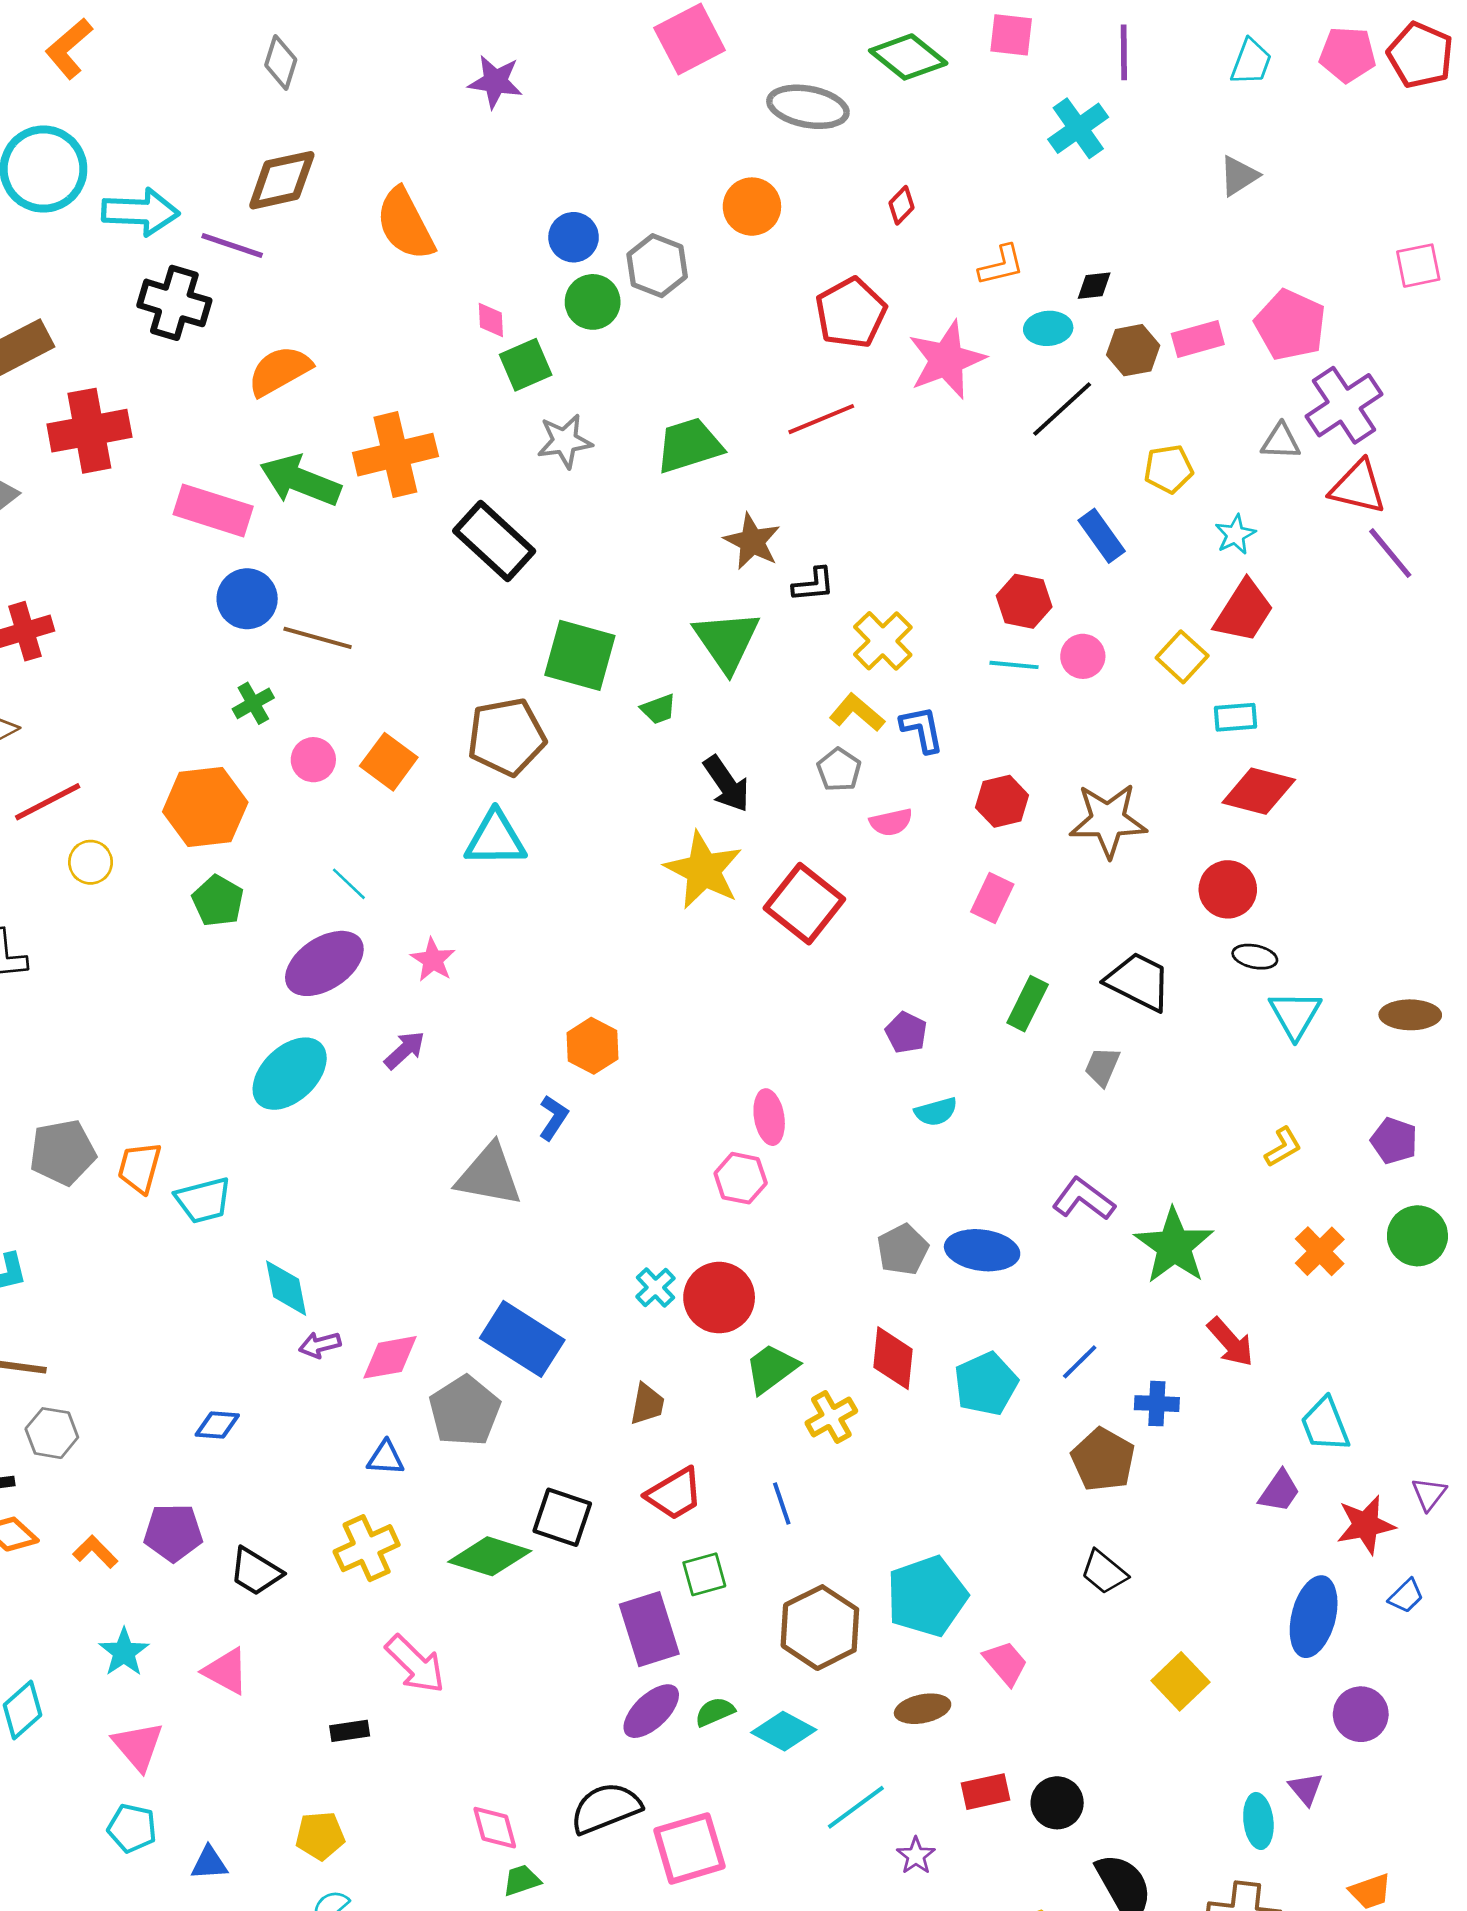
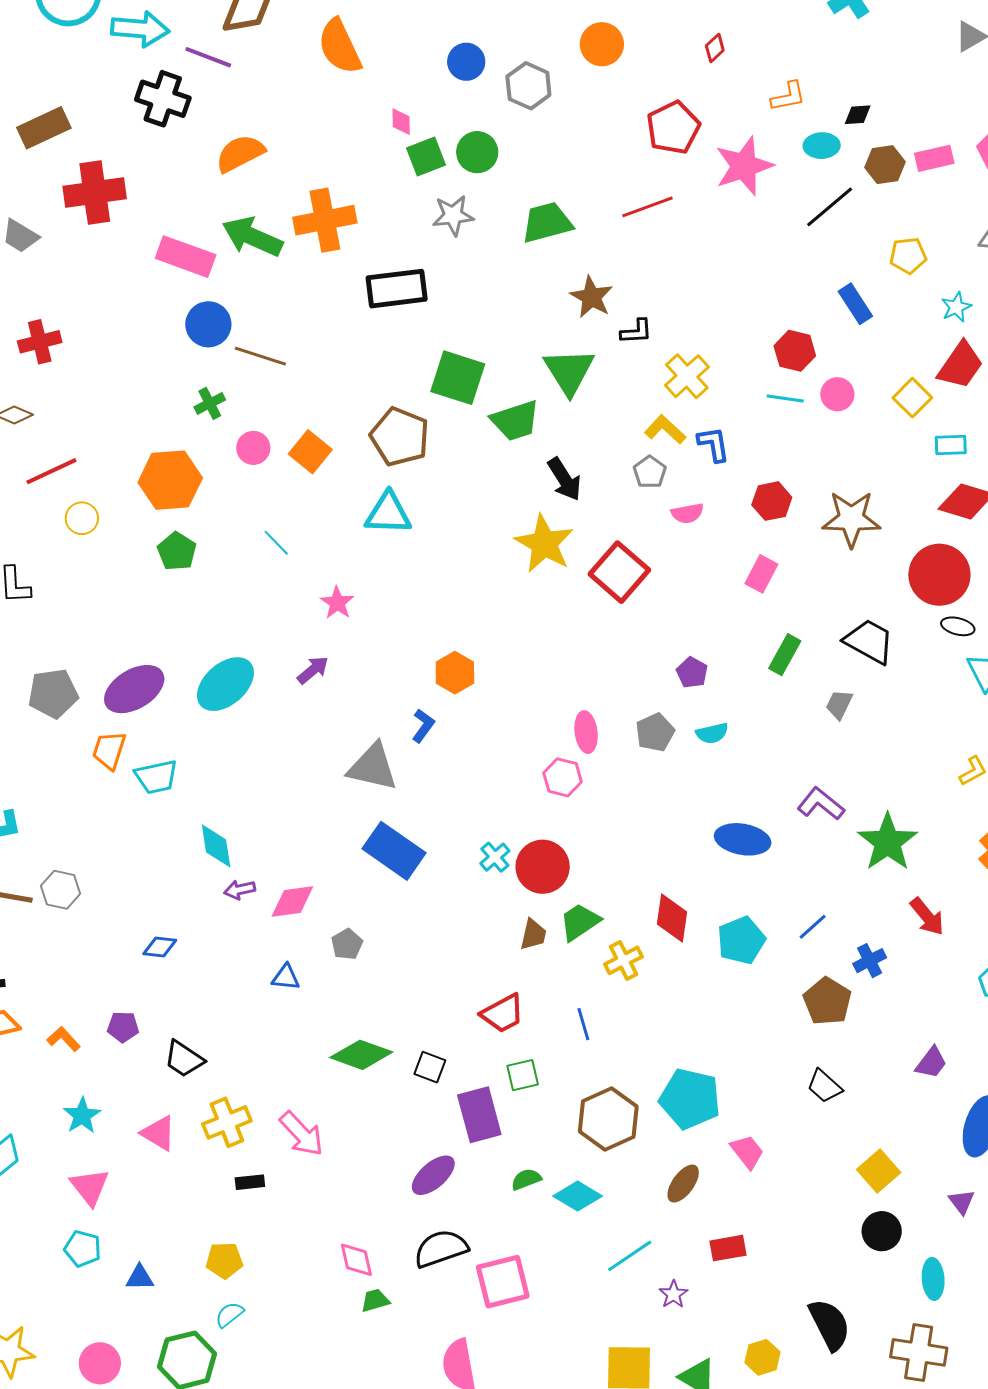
green circle: (593, 302) -> (477, 152), moved
black rectangle: (494, 541) -> (397, 289), turned -52
green trapezoid: (658, 709) -> (515, 421), size x1.8
brown pentagon: (506, 737) -> (400, 437), turned 30
red circle: (1228, 889) -> (939, 575), size x1.4
purple ellipse: (324, 963) -> (134, 689), moved
gray pentagon: (63, 1152) -> (53, 693), moved
gray pentagon: (903, 1250) -> (655, 732), moved
blue rectangle: (522, 1339) -> (394, 851), moved
brown trapezoid: (647, 1404) -> (533, 934), moved
blue cross: (1157, 1404) -> (870, 961), turned -32
gray pentagon: (465, 1411) -> (347, 944), size x0.6
gray hexagon: (52, 1433) -> (61, 890), moved
purple trapezoid: (1279, 1491) -> (931, 1063), moved
black square: (562, 1517) -> (430, 1067), moved, size x0.7
purple pentagon: (173, 1533) -> (123, 1027), size x0.7
yellow cross: (367, 1548) -> (227, 1122), moved
cyan pentagon: (927, 1596) -> (690, 1099), turned 30
brown ellipse: (923, 1709) -> (683, 1184), turned -45
purple ellipse: (651, 1711) -> (433, 1175), moved
purple triangle: (1306, 1789) -> (962, 1202), moved
black circle: (1057, 1803) -> (882, 1231), moved

